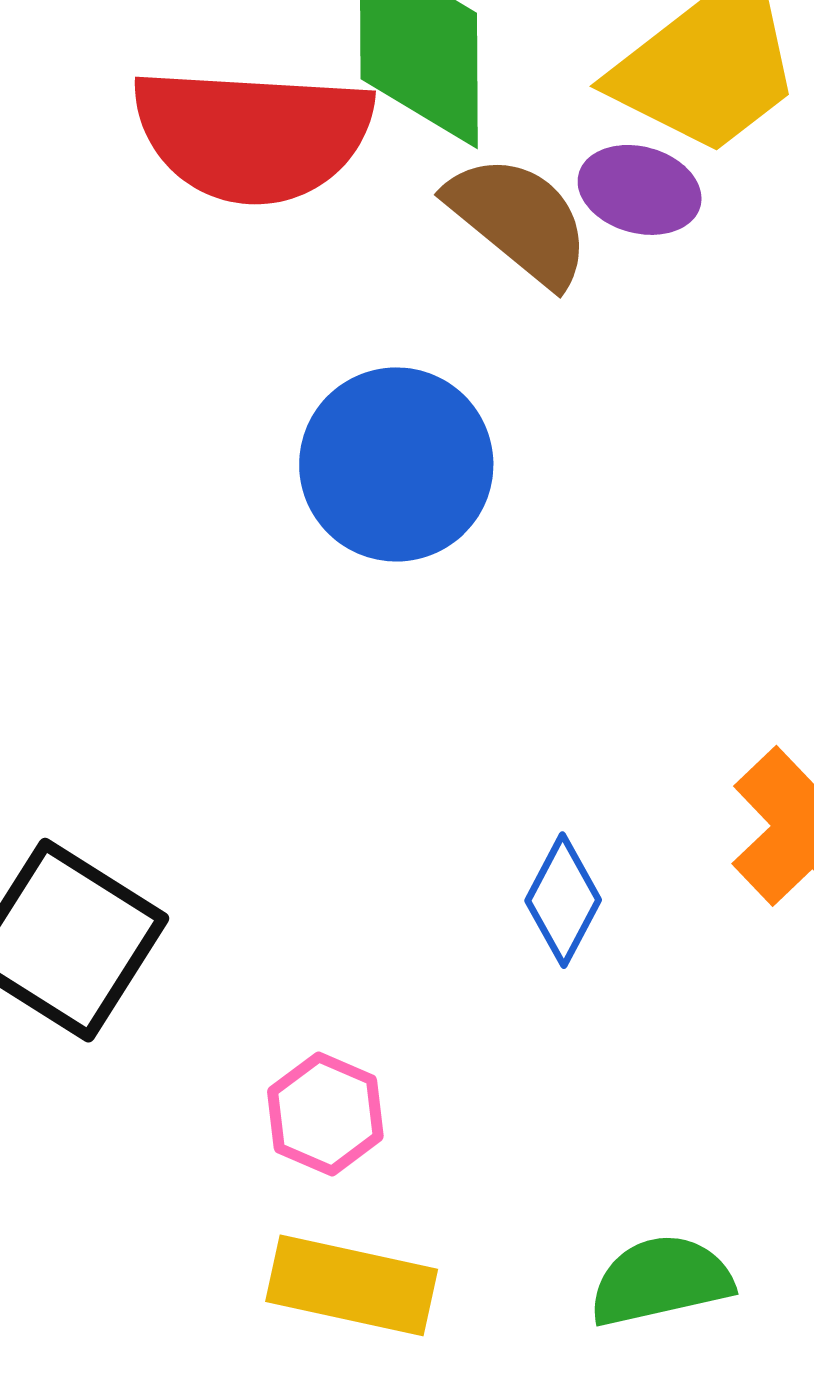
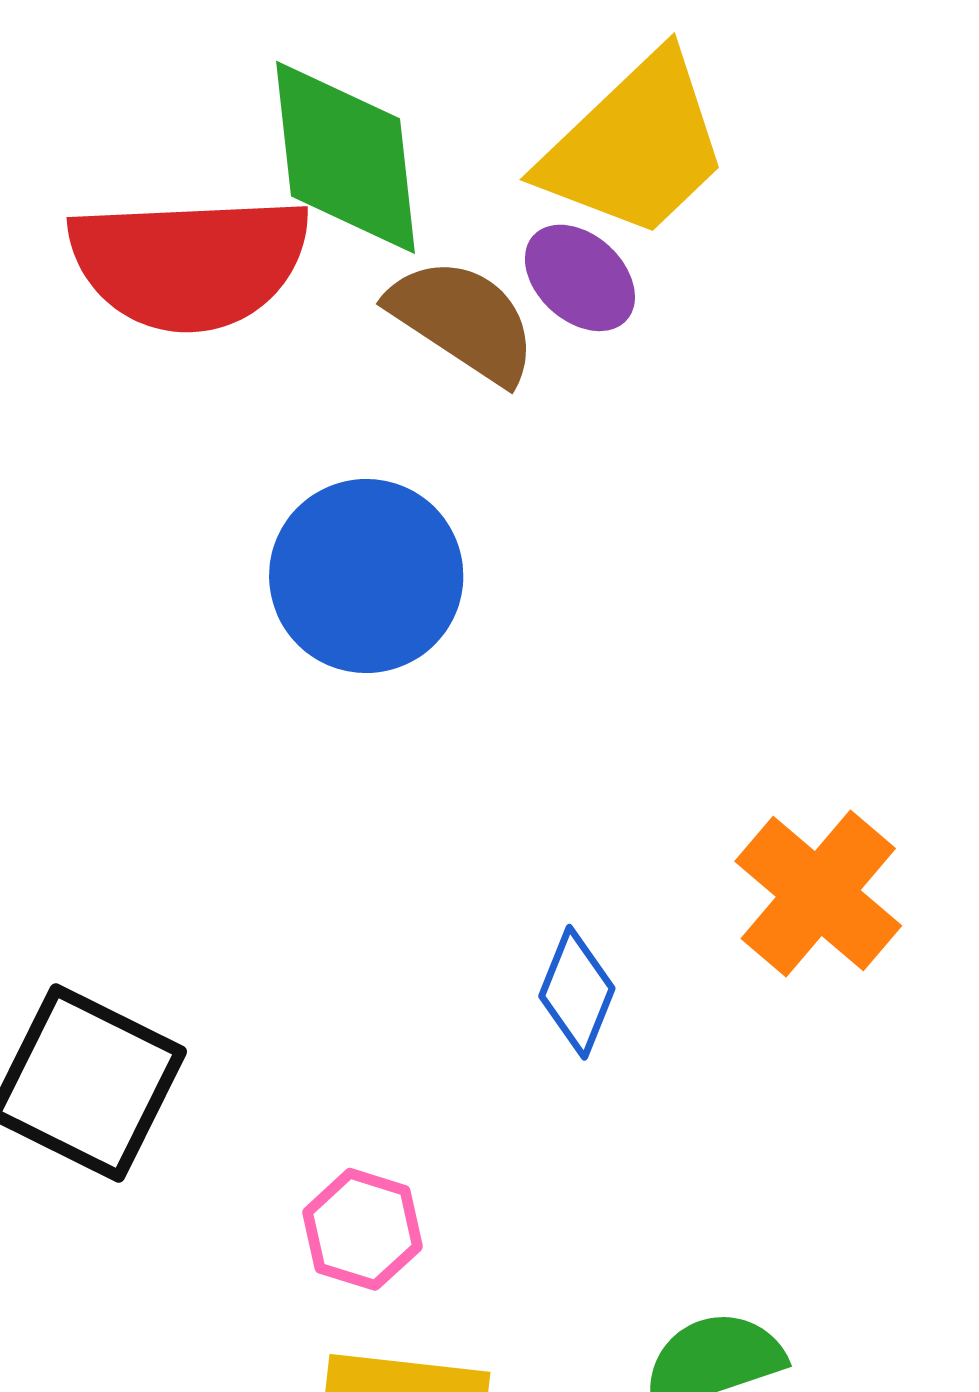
purple ellipse: (640, 190) -> (580, 278), turned 33

